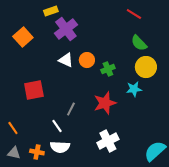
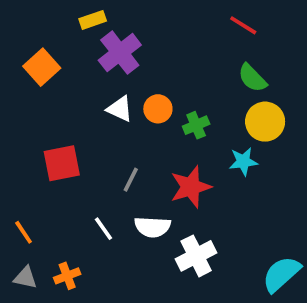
gray line: (71, 109) -> (131, 180), moved
white semicircle: (60, 147) -> (153, 227), moved
orange cross: (37, 152) -> (67, 276), turned -32

